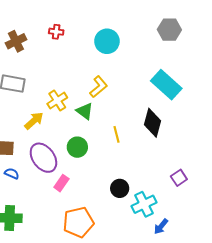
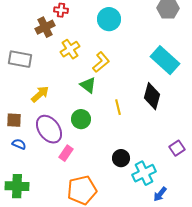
brown cross: (16, 41) -> (45, 27), moved
yellow cross: (57, 101) -> (70, 49), moved

